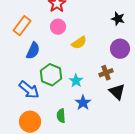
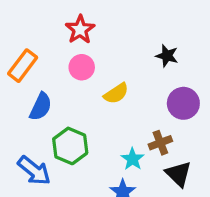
black star: (118, 19) -> (167, 56), moved
cyan star: (76, 81) -> (133, 159), moved

